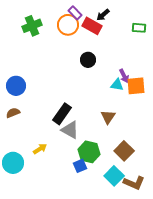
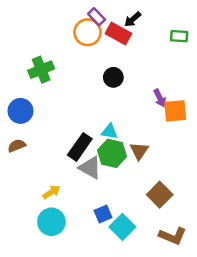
green cross: (32, 26) -> (41, 70), moved
cyan triangle: (117, 85) -> (109, 132), moved
green hexagon: (89, 152) -> (112, 153), moved
cyan circle: (13, 163) -> (51, 222), moved
cyan square: (114, 176) -> (122, 227), moved

